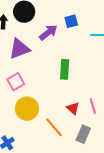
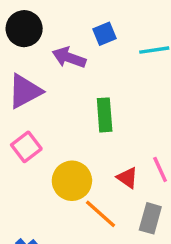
purple arrow: (48, 32) -> (69, 58), turned -114
yellow circle: (27, 109) -> (72, 181), moved

